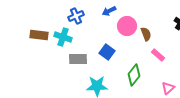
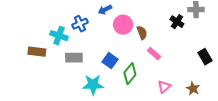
blue cross: (76, 16) -> (80, 24), moved
brown rectangle: (39, 35) -> (37, 52), moved
blue square: (107, 52) -> (110, 61), moved

